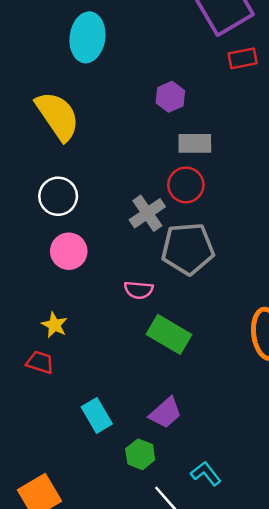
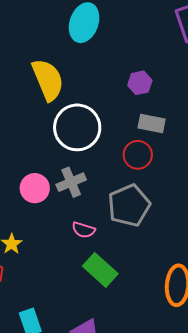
white circle: (58, 196) -> (77, 127), moved, size x1.5
gray cross: (147, 213) -> (71, 182), moved
gray pentagon: (188, 249) -> (129, 205), turned -30

